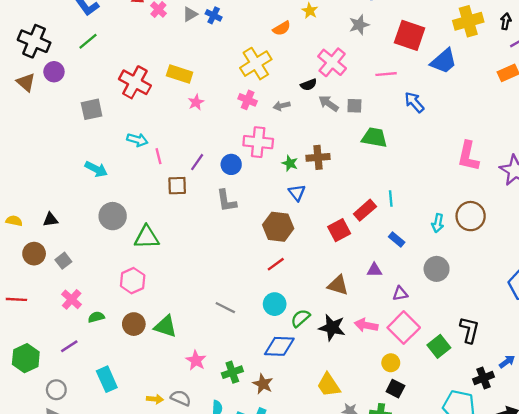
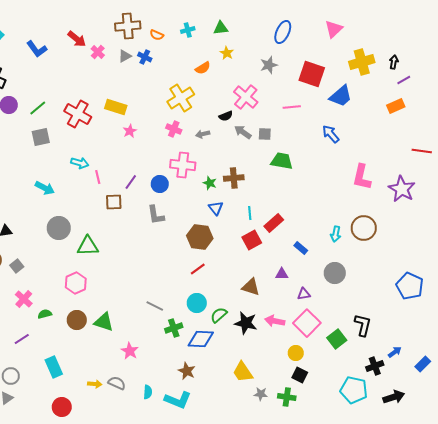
green line: (88, 41) -> (38, 108), moved
blue arrow: (414, 102) -> (331, 134), moved
cyan line: (391, 198) -> (250, 213), moved
green cross: (232, 372) -> (174, 328), moved

